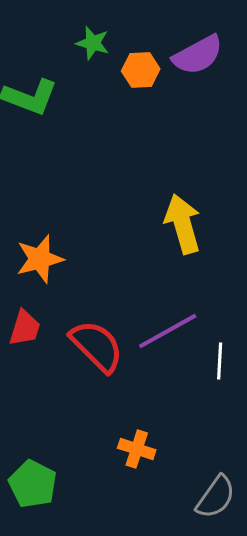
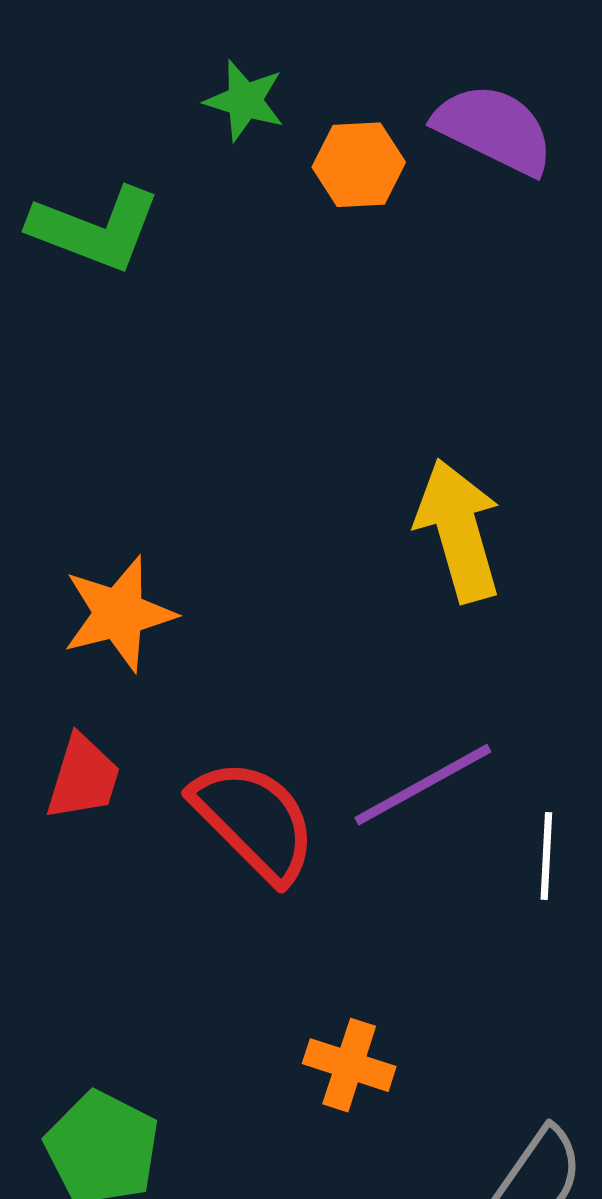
purple semicircle: (198, 55) -> (494, 129), turned -126

